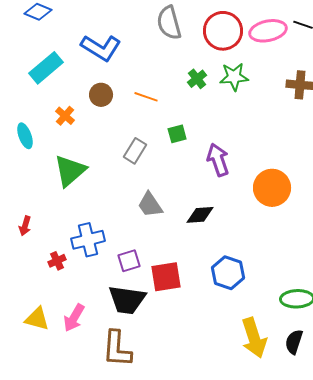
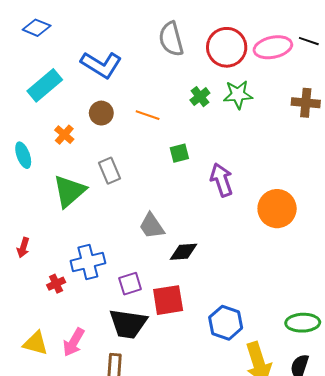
gray rectangle: (135, 151) -> (110, 171), moved, turned -55
black diamond: (200, 215) -> (183, 252), moved
blue hexagon: (228, 273) -> (226, 323), moved

